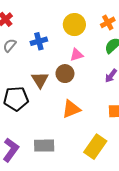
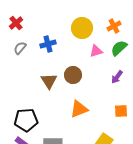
pink triangle: (76, 55) -> (96, 51), moved
black pentagon: (16, 99) -> (26, 120), moved

